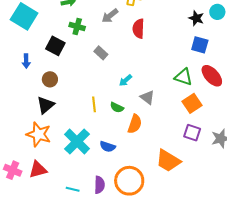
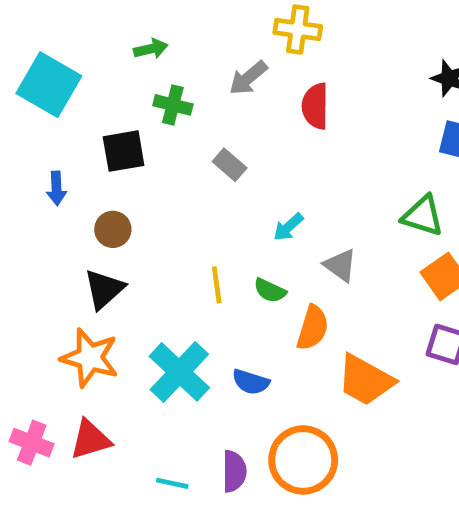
black square: (55, 46) -> (124, 151), turned -36
orange trapezoid: (168, 161) -> (365, 380), moved

